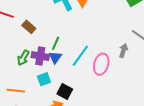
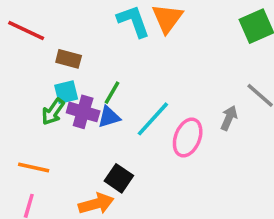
brown rectangle: (29, 27) -> (69, 59), turned -32
blue triangle: (55, 57) -> (109, 117), turned 32
cyan square: (44, 79) -> (66, 92), moved

